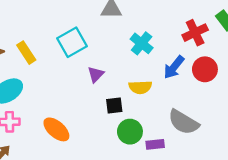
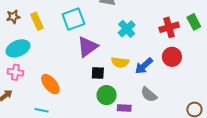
blue arrow: (174, 67) -> (144, 66), moved
purple triangle: (96, 74) -> (88, 47), size x1.6
gray semicircle: (183, 122) -> (149, 95), size x0.7

